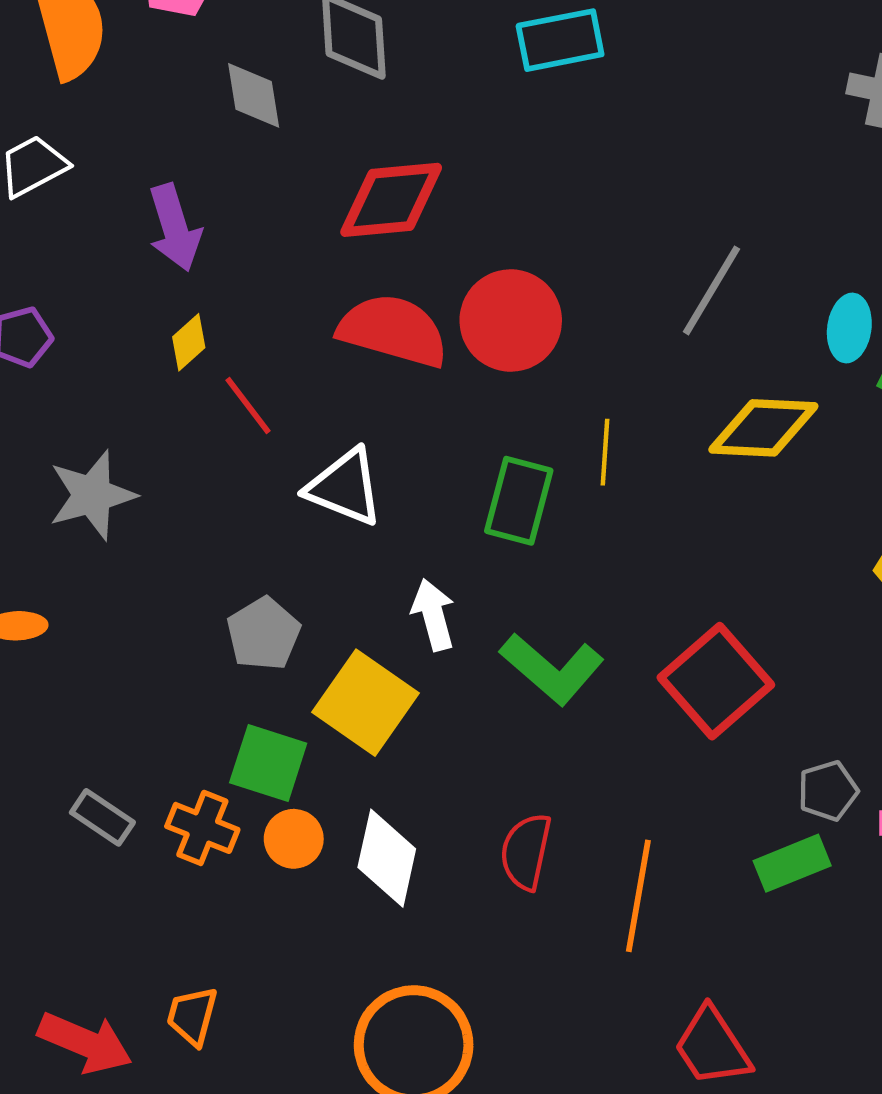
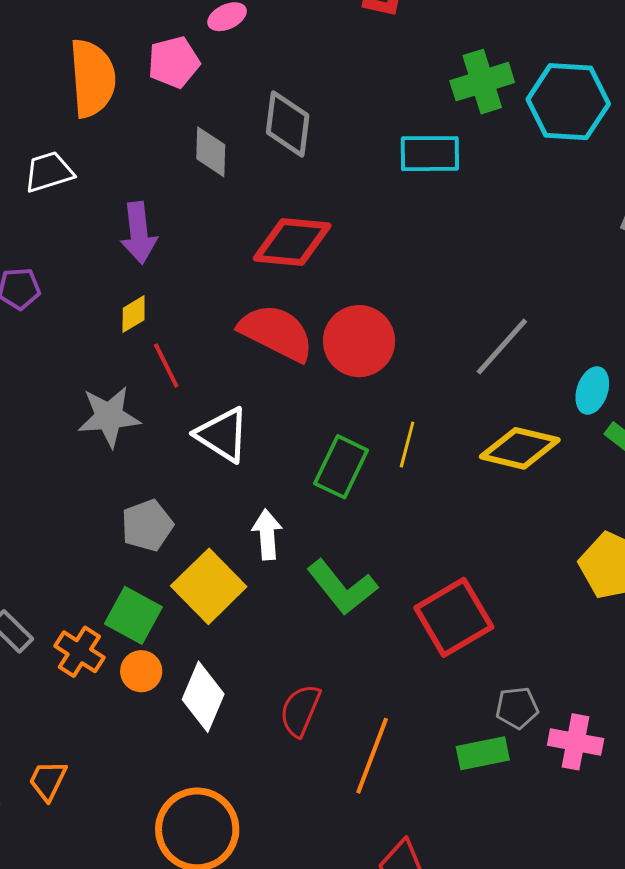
gray star: (92, 495) -> (109, 417), moved

